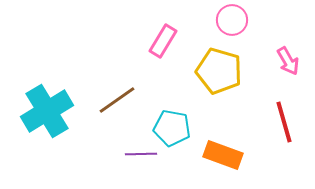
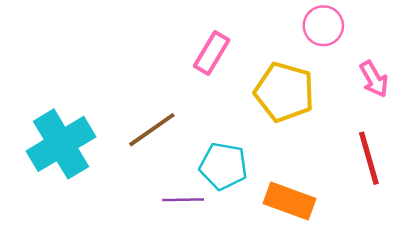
pink circle: (232, 20) -> (323, 26), moved

